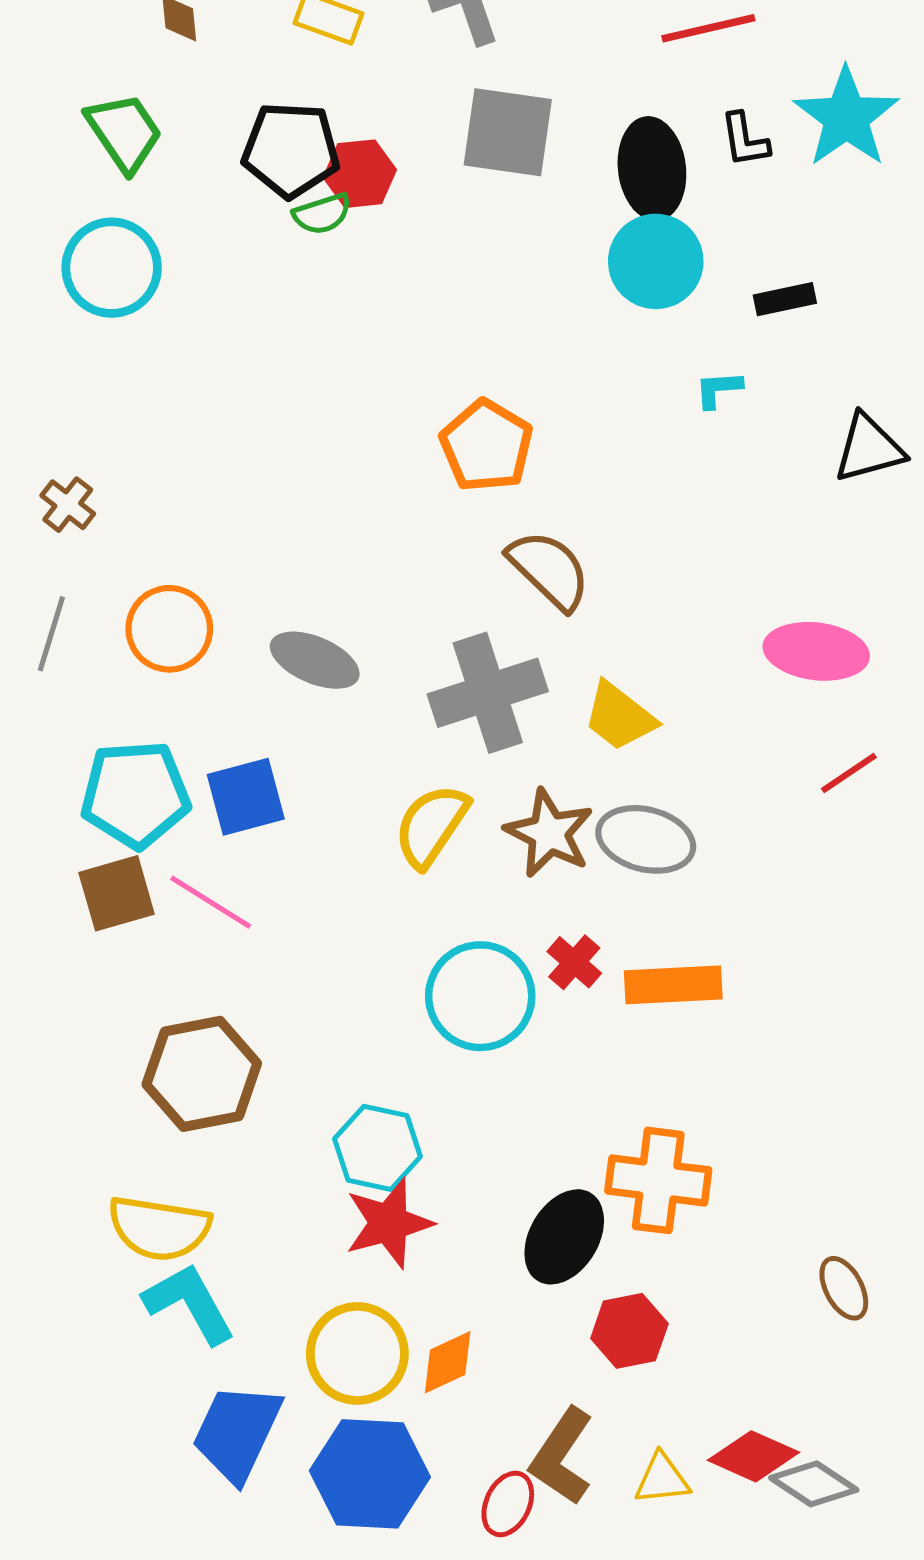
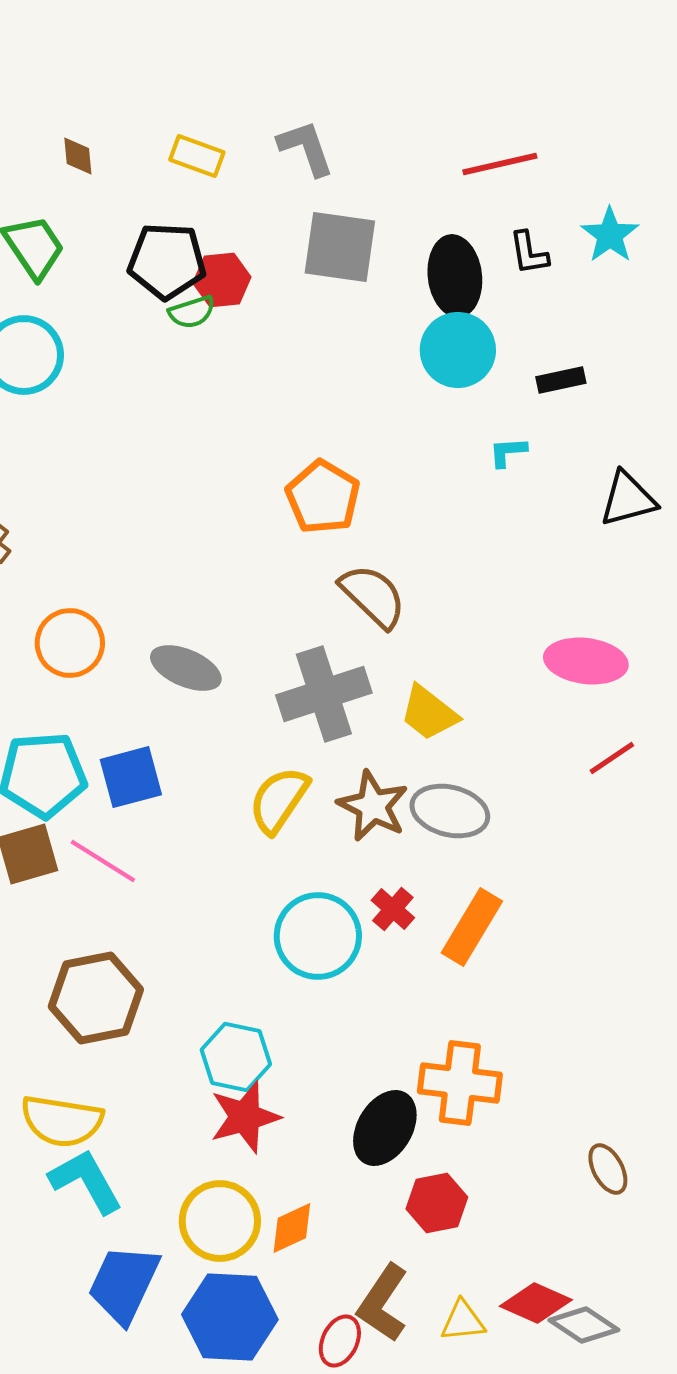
cyan star: (846, 117) -> (610, 235), size x0.7
orange rectangle: (673, 985) -> (472, 927), turned -56

